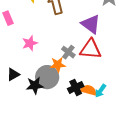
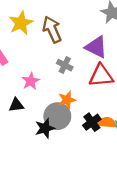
gray cross: (68, 52) -> (65, 65), moved
black triangle: (13, 74) -> (16, 105), moved, turned 32

